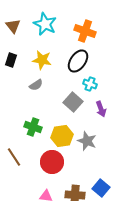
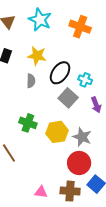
black ellipse: (78, 61) -> (60, 73), moved
gray semicircle: (36, 85) -> (31, 81), turned -56
red circle: (52, 162) -> (79, 163), moved

